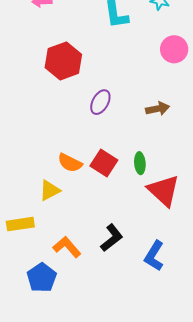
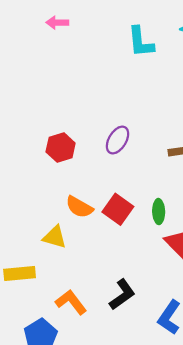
red hexagon: (63, 61) -> (61, 147), moved, size x0.7
yellow triangle: (50, 190) -> (55, 237), turned 40

